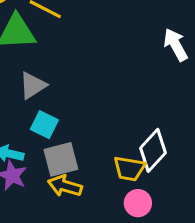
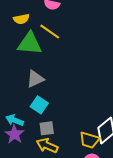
gray square: (61, 159) -> (47, 128), size x0.7

